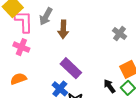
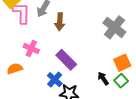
gray cross: (120, 34) -> (114, 27), size x1.6
pink cross: (21, 47) -> (31, 48), moved

